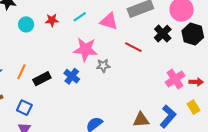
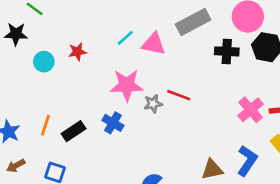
cyan line: (80, 17) -> (125, 38), moved
black cross: (163, 34) -> (227, 51), turned -36
red line: (133, 47) -> (179, 95), moved

